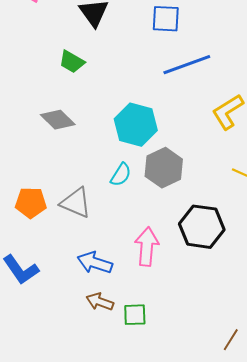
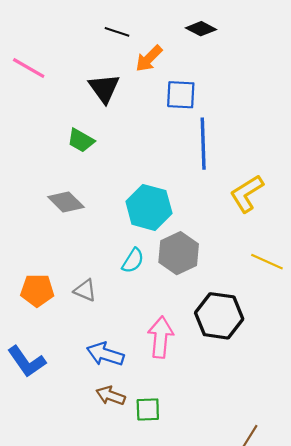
blue line: (187, 65) -> (203, 144), turned -72
gray triangle: (76, 203) -> (85, 290), size x0.7

